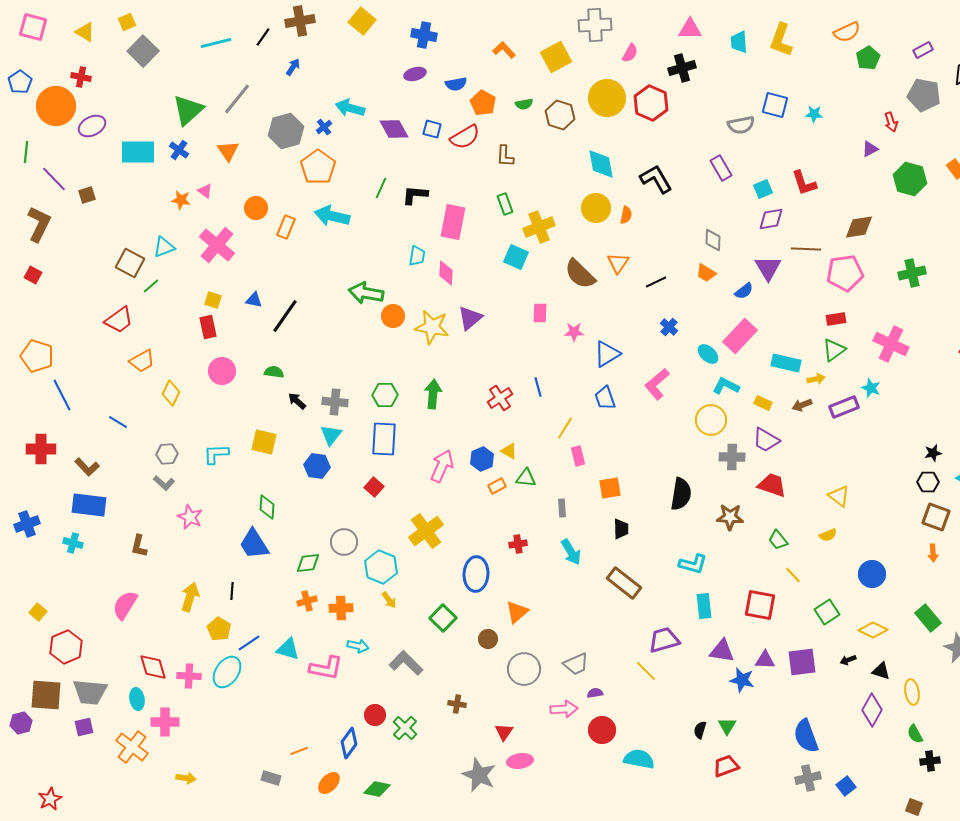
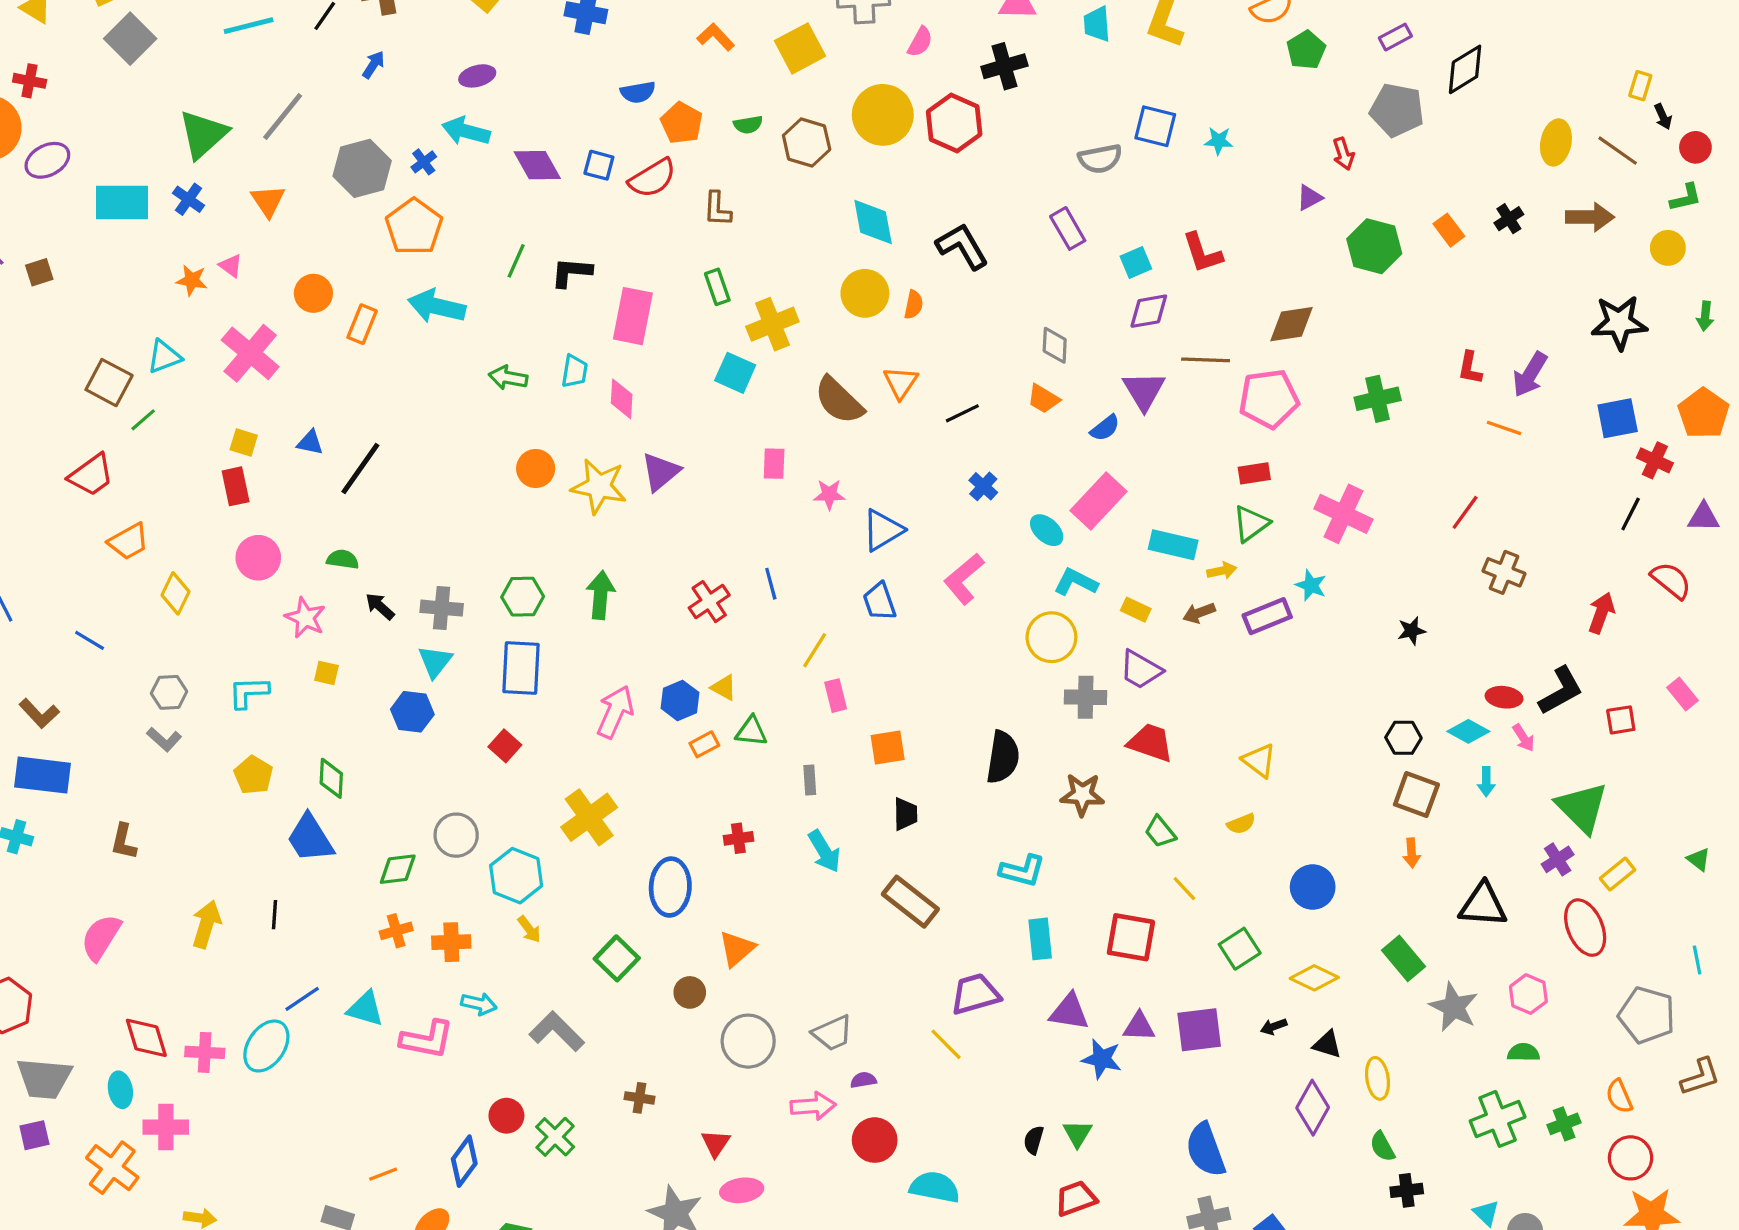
purple ellipse: (415, 74) -> (477, 76), moved
green arrow: (366, 293) -> (508, 378), moved, size x0.7
yellow square: (264, 442) -> (326, 673), size x0.6
black star: (933, 453) -> (1412, 631), moved
pink star: (190, 517) -> (305, 618), moved
yellow pentagon: (219, 629) -> (253, 775), moved

